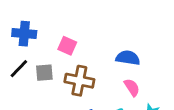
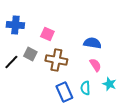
black line: (19, 69) -> (11, 62), moved
gray square: (44, 73) -> (30, 54), turned 32

